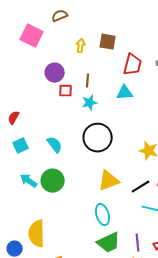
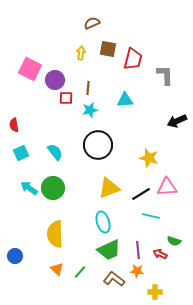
brown semicircle: (60, 16) -> (92, 23), moved
pink square: (32, 36) -> (30, 69), moved
red trapezoid: (133, 65) -> (133, 59), moved
red semicircle: (14, 118) -> (14, 125), turned -40
yellow semicircle: (37, 234) -> (55, 234), moved

